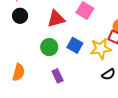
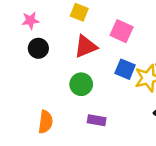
blue square: (75, 45) -> (125, 69), moved
purple rectangle: (58, 76) -> (97, 120), turned -48

